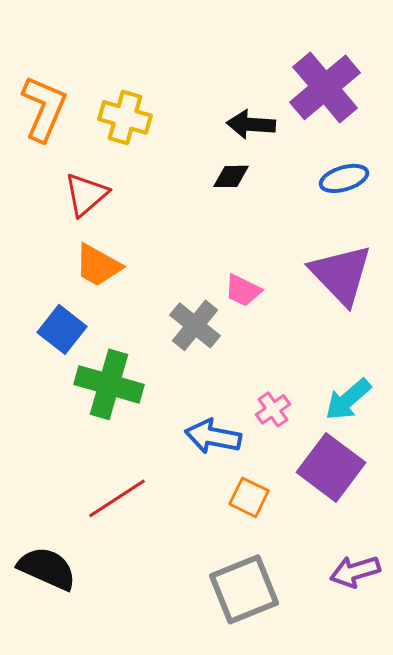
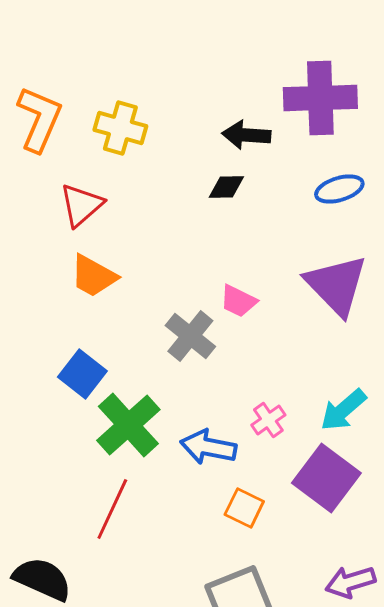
purple cross: (325, 87) -> (320, 98), turned 38
blue square: (62, 329) -> (82, 374), moved
green cross: (109, 384) -> (128, 425), moved, turned 32
red line: (117, 498) -> (112, 509), turned -32

